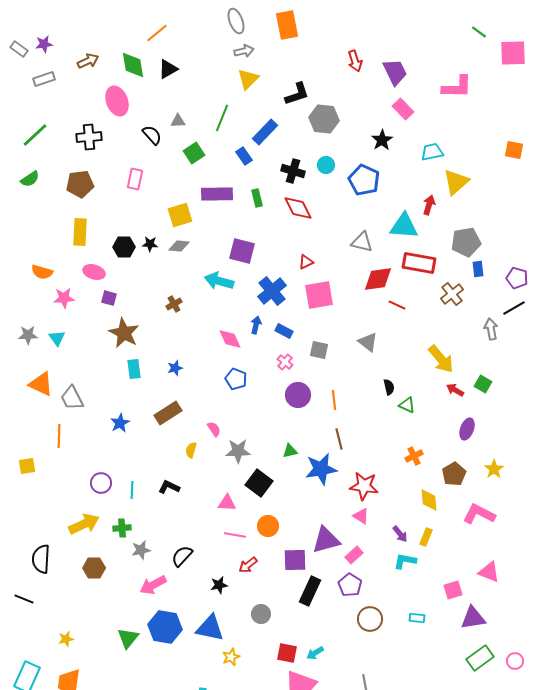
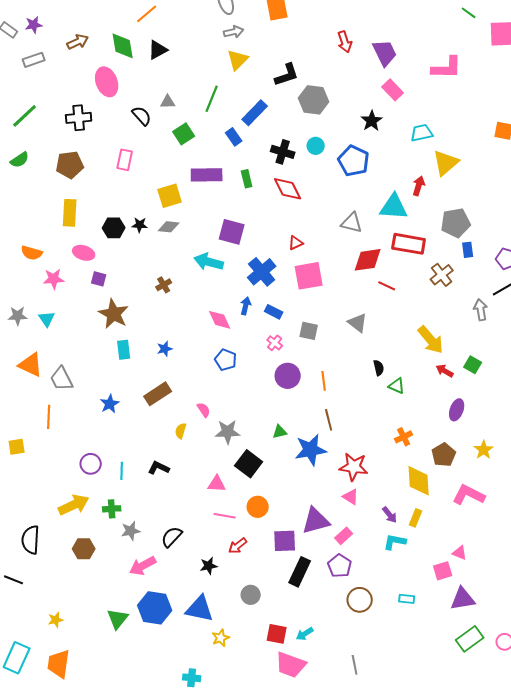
yellow diamond: (429, 500) -> (419, 481), size x1.4
pink triangle: (489, 572) -> (460, 553), moved, size x0.7

